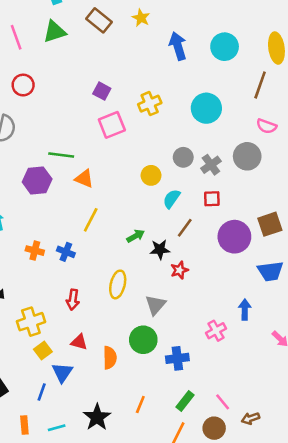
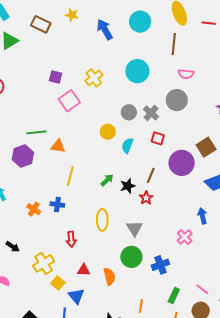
red square: (212, 199) -> (158, 138), turned 32
brown line: (185, 228) -> (151, 175), moved
orange cross: (35, 251) -> (34, 209), turned 32

